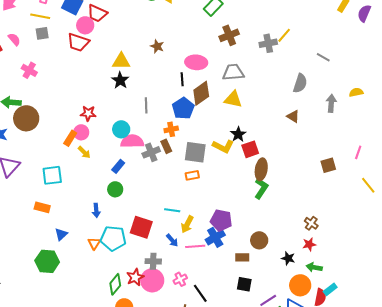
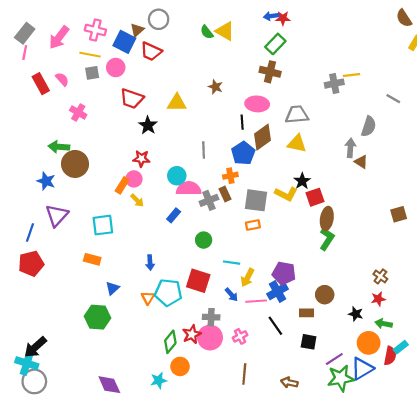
pink circle: (85, 25) -> (116, 68), moved
brown cross: (229, 35) -> (270, 72), moved, turned 36
yellow line: (284, 35) -> (351, 75), turned 42
red trapezoid: (78, 42) -> (132, 99), moved
black star: (120, 80) -> (148, 125), moved
gray arrow: (331, 103) -> (350, 148), moved
green circle: (115, 189) -> (204, 240), moved
black line: (200, 293) -> (275, 326), moved

